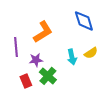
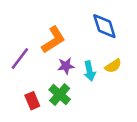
purple line: (16, 47) -> (20, 58), turned 42
purple star: (36, 60) -> (66, 66), moved

